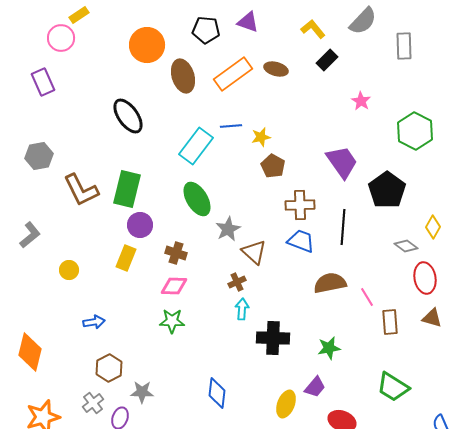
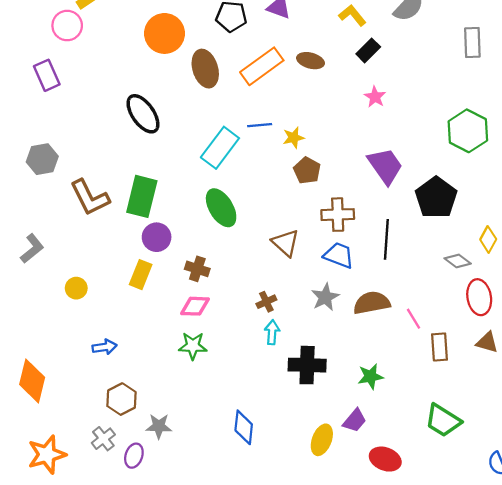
gray rectangle: (404, 46) -> (472, 43), moved
pink star: (361, 101) -> (375, 97), moved
gray star: (228, 229) -> (325, 297), moved
brown triangle: (254, 252) -> (286, 243), moved

